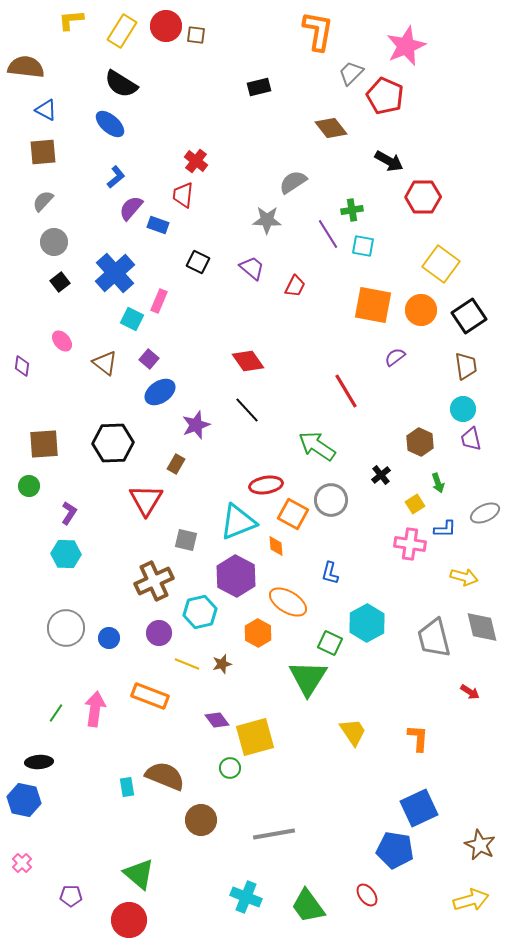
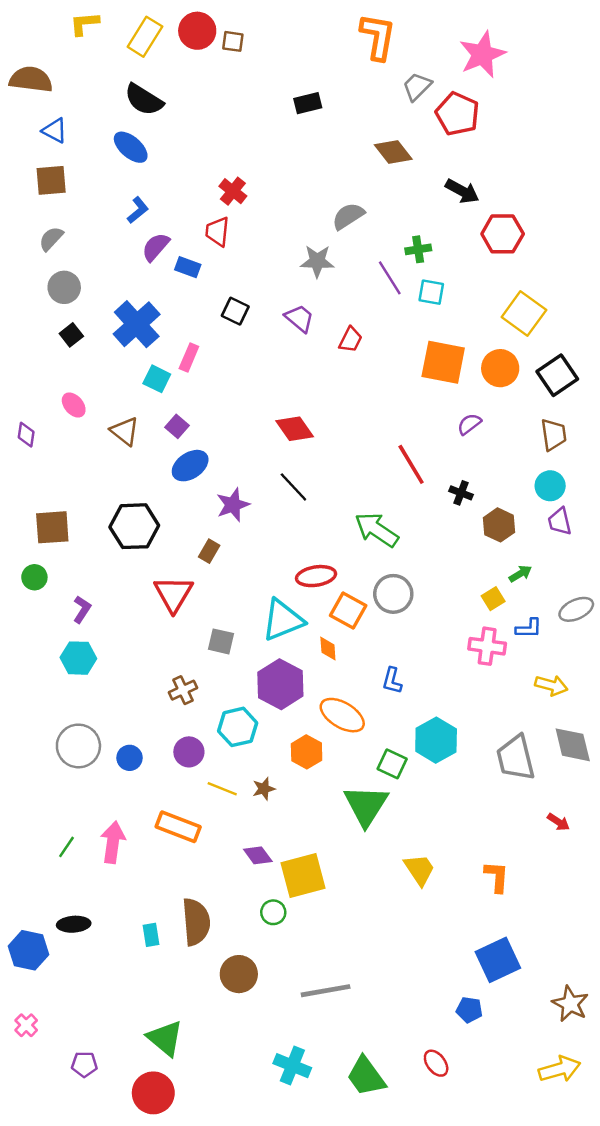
black cross: (381, 475) -> (461, 493), moved, turned -30
green arrow: (438, 483) -> (520, 574), turned -102
brown cross: (154, 581) -> (183, 690), size x0.6
black ellipse: (39, 762) -> (74, 924), moved
brown semicircle: (165, 776) -> (196, 922), turned 63
blue pentagon: (395, 850) -> (469, 1010), size x0.6

